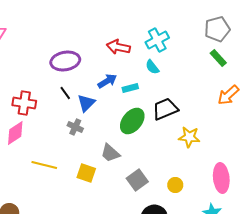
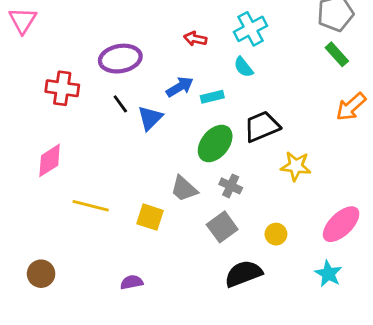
red arrow: (118, 47) -> (195, 39), size x0.7
red cross: (24, 103) -> (62, 88), moved
gray cross: (75, 127) -> (231, 186), moved
pink ellipse: (221, 178) -> (341, 224), turned 52

